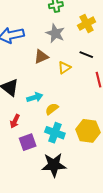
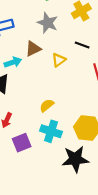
cyan arrow: (35, 97) -> (13, 62), moved
black star: (54, 165) -> (75, 159), moved

